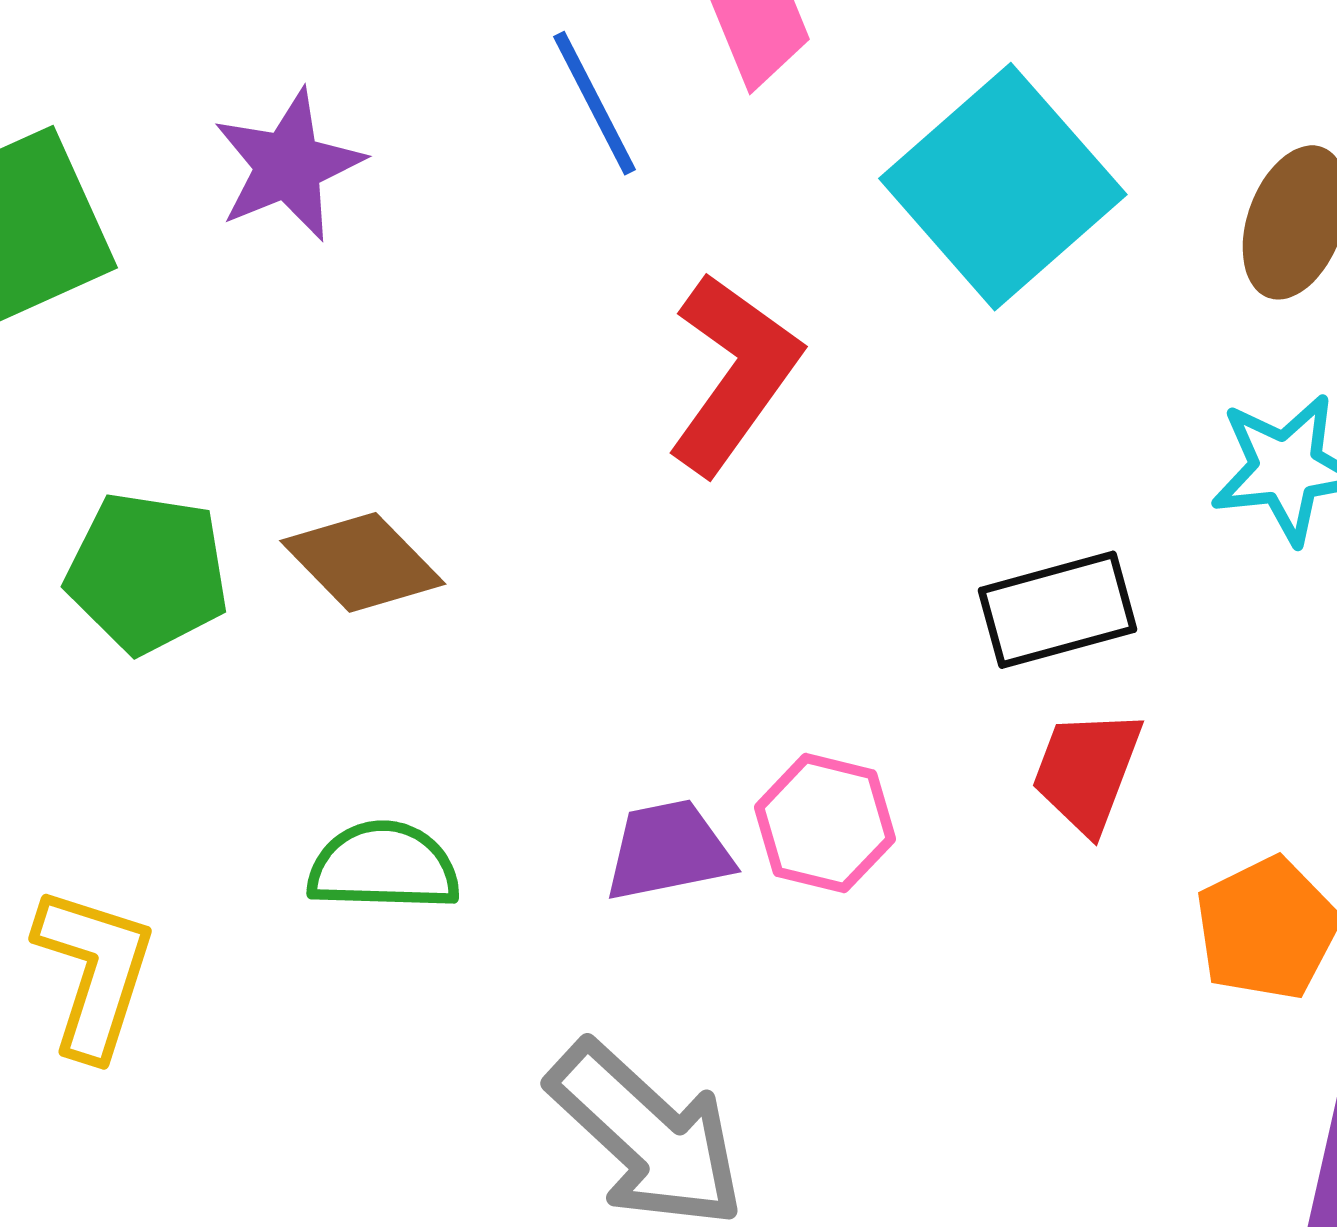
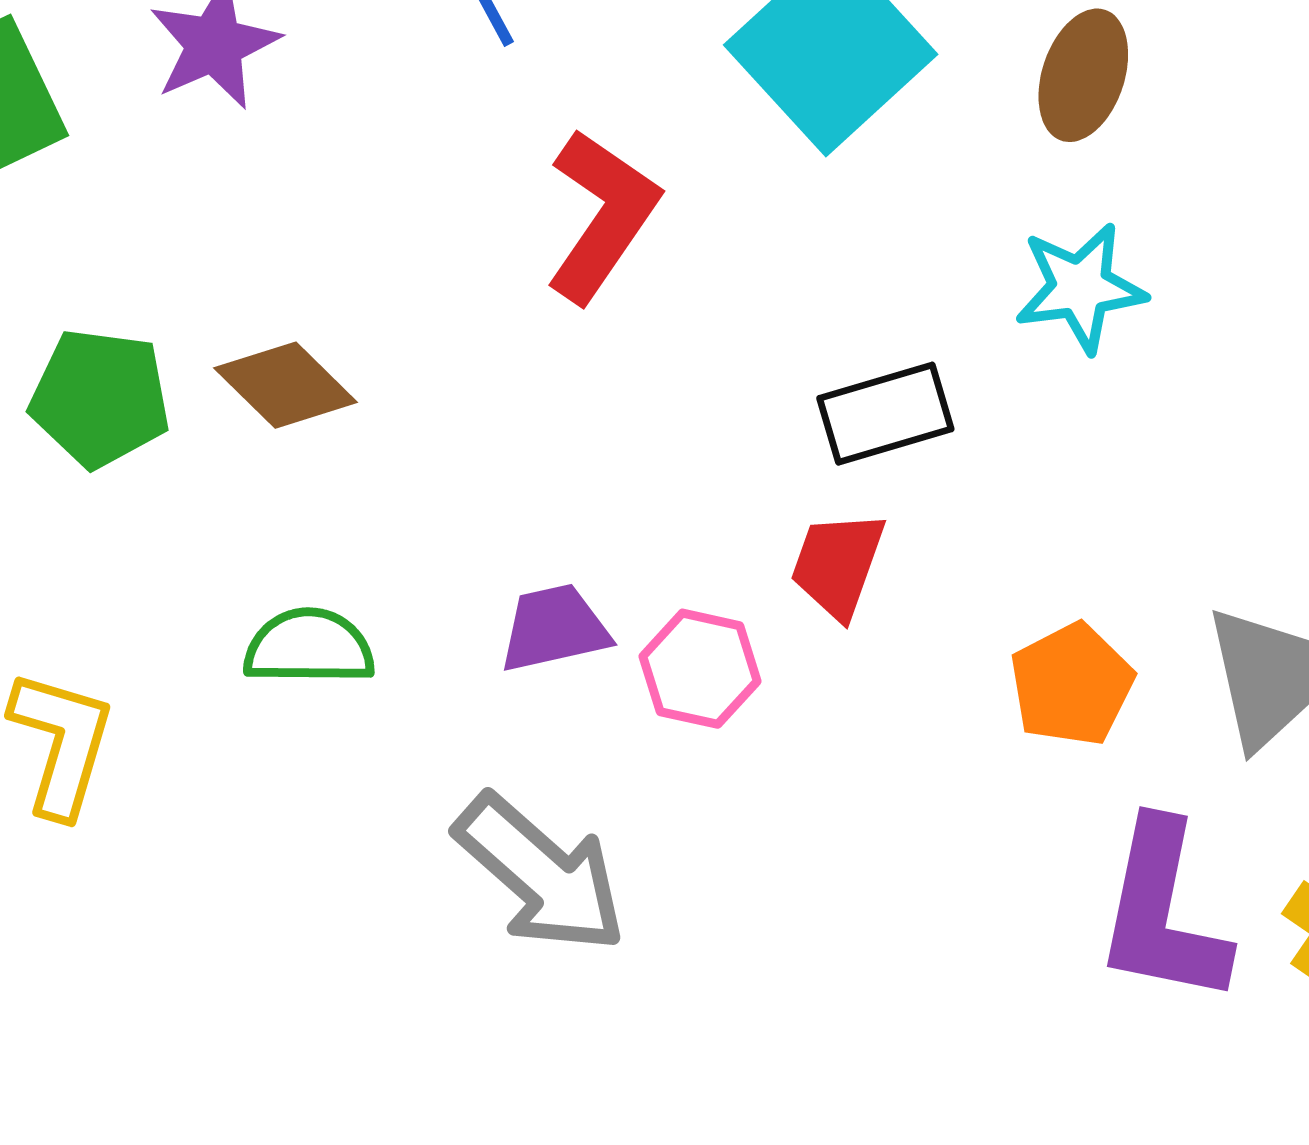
red trapezoid: (1087, 771) -> (838, 565), moved
pink hexagon: (825, 823) -> (700, 669), moved

